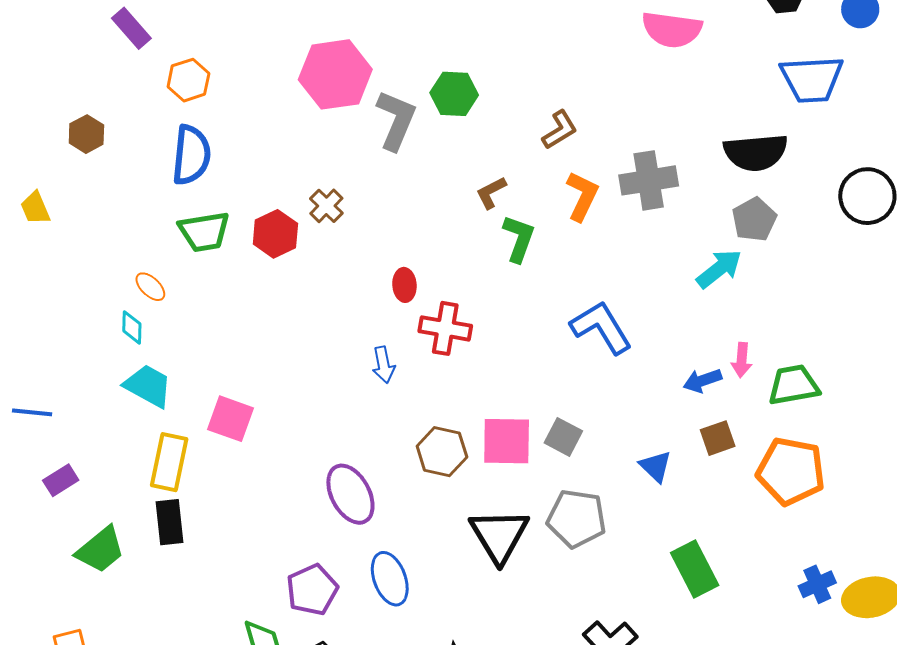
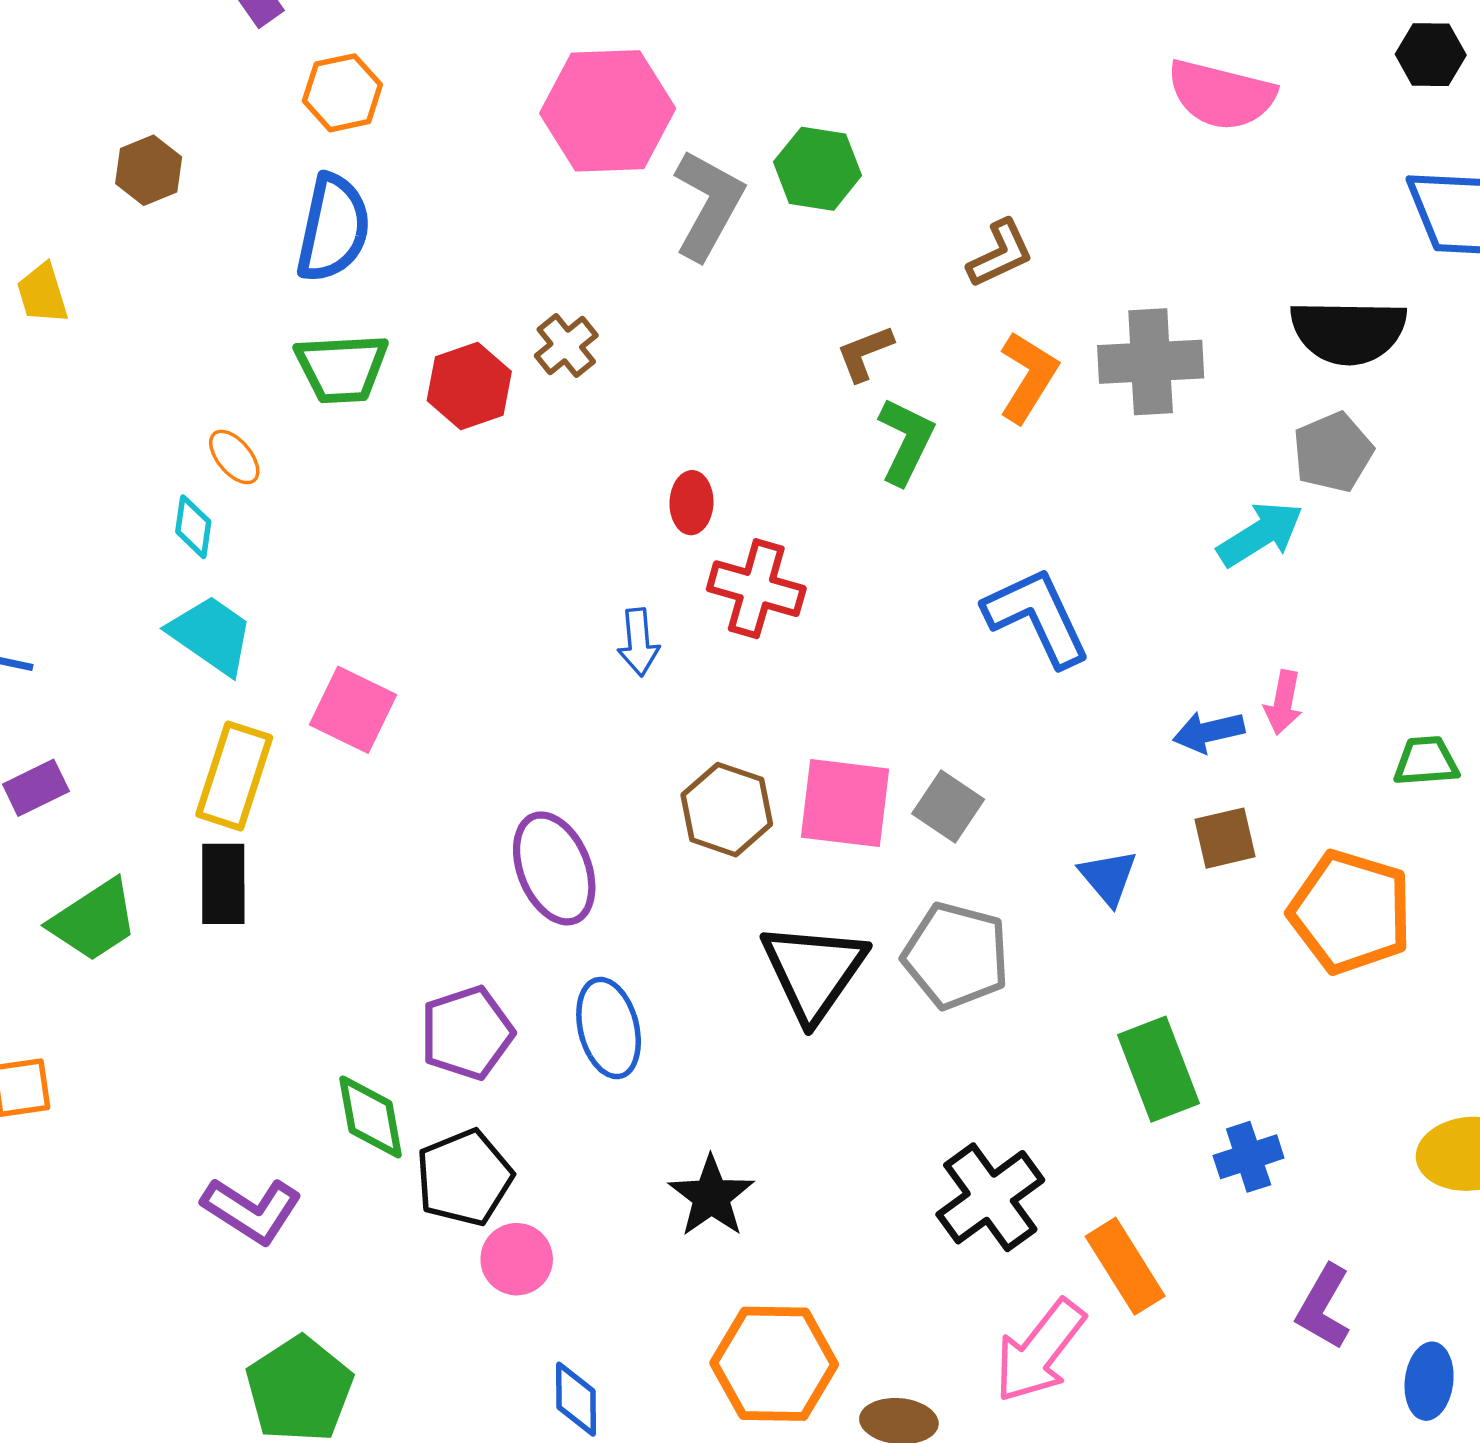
green trapezoid: (794, 385) -> (1426, 761), moved, size x0.7
blue cross: (817, 584) -> (1249, 1157), moved

